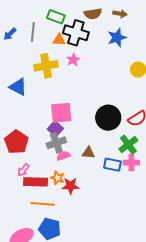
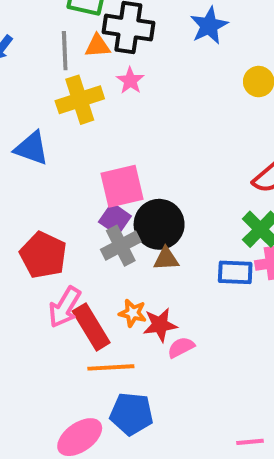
gray line: (33, 32) -> (65, 51), moved
black circle: (108, 118) -> (159, 224), moved
brown triangle: (88, 153) -> (166, 259), moved
pink semicircle: (63, 156) -> (181, 347), moved
pink arrow: (23, 170) -> (65, 307), size x1.5
red rectangle: (35, 182) -> (91, 327), turned 65

